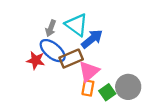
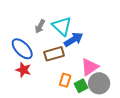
blue ellipse: (53, 51) -> (22, 49), moved
red star: (36, 60) -> (23, 70), moved
pink triangle: (89, 71) -> (90, 67), moved

